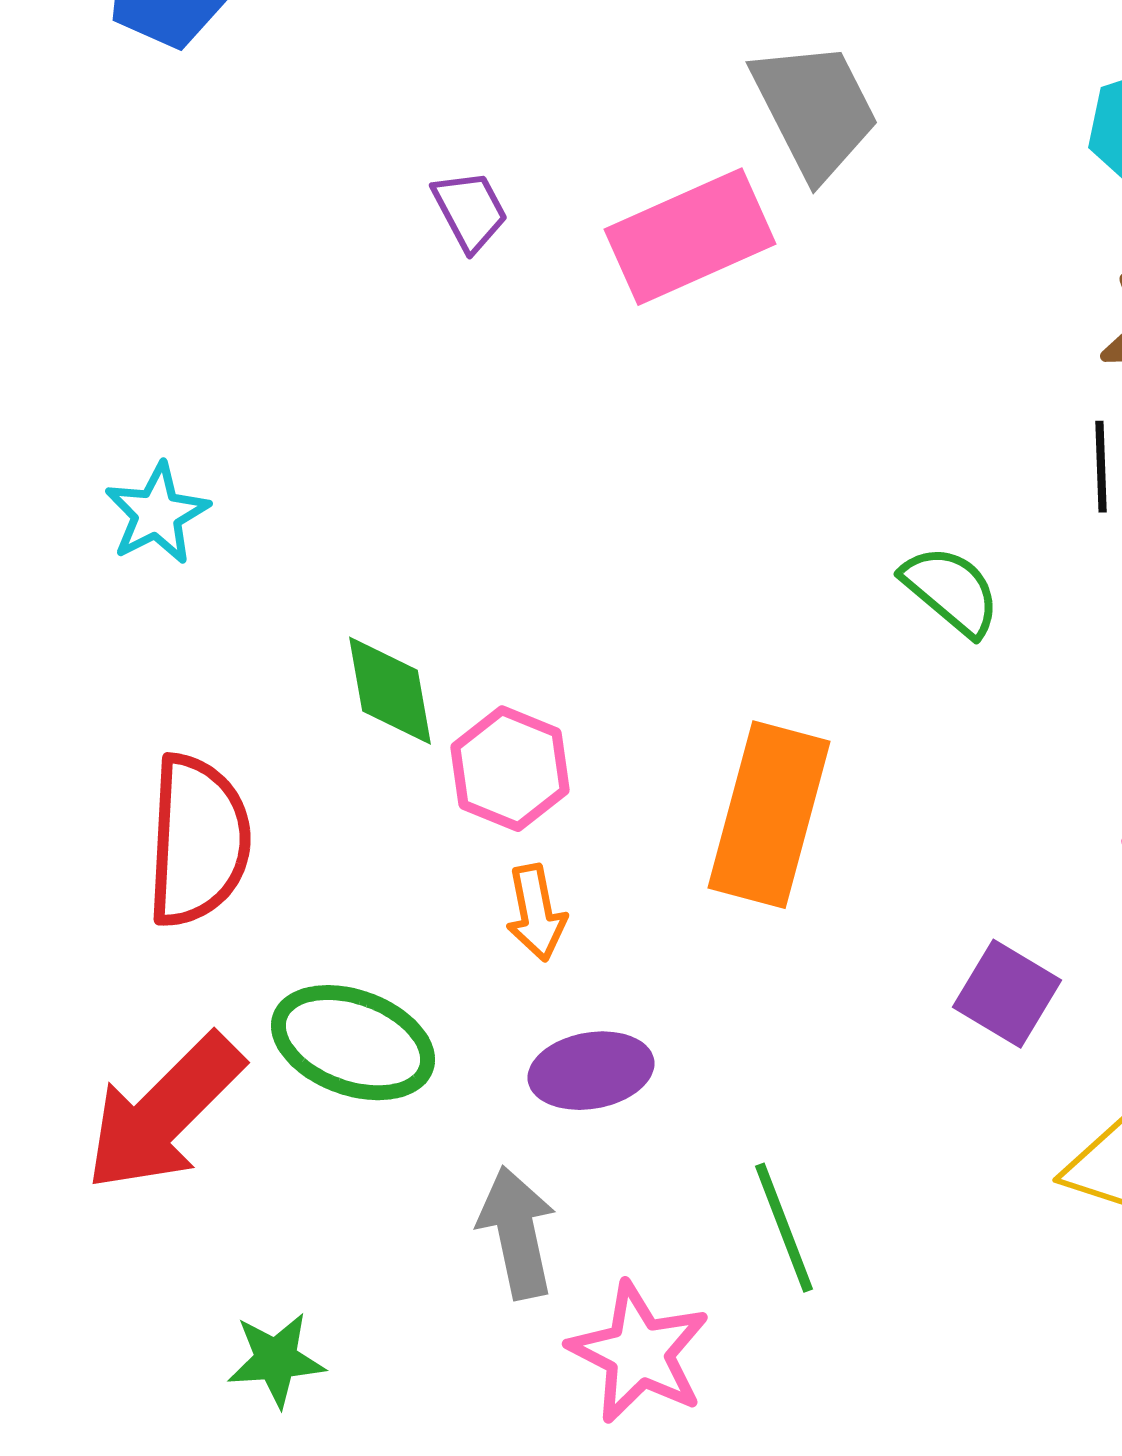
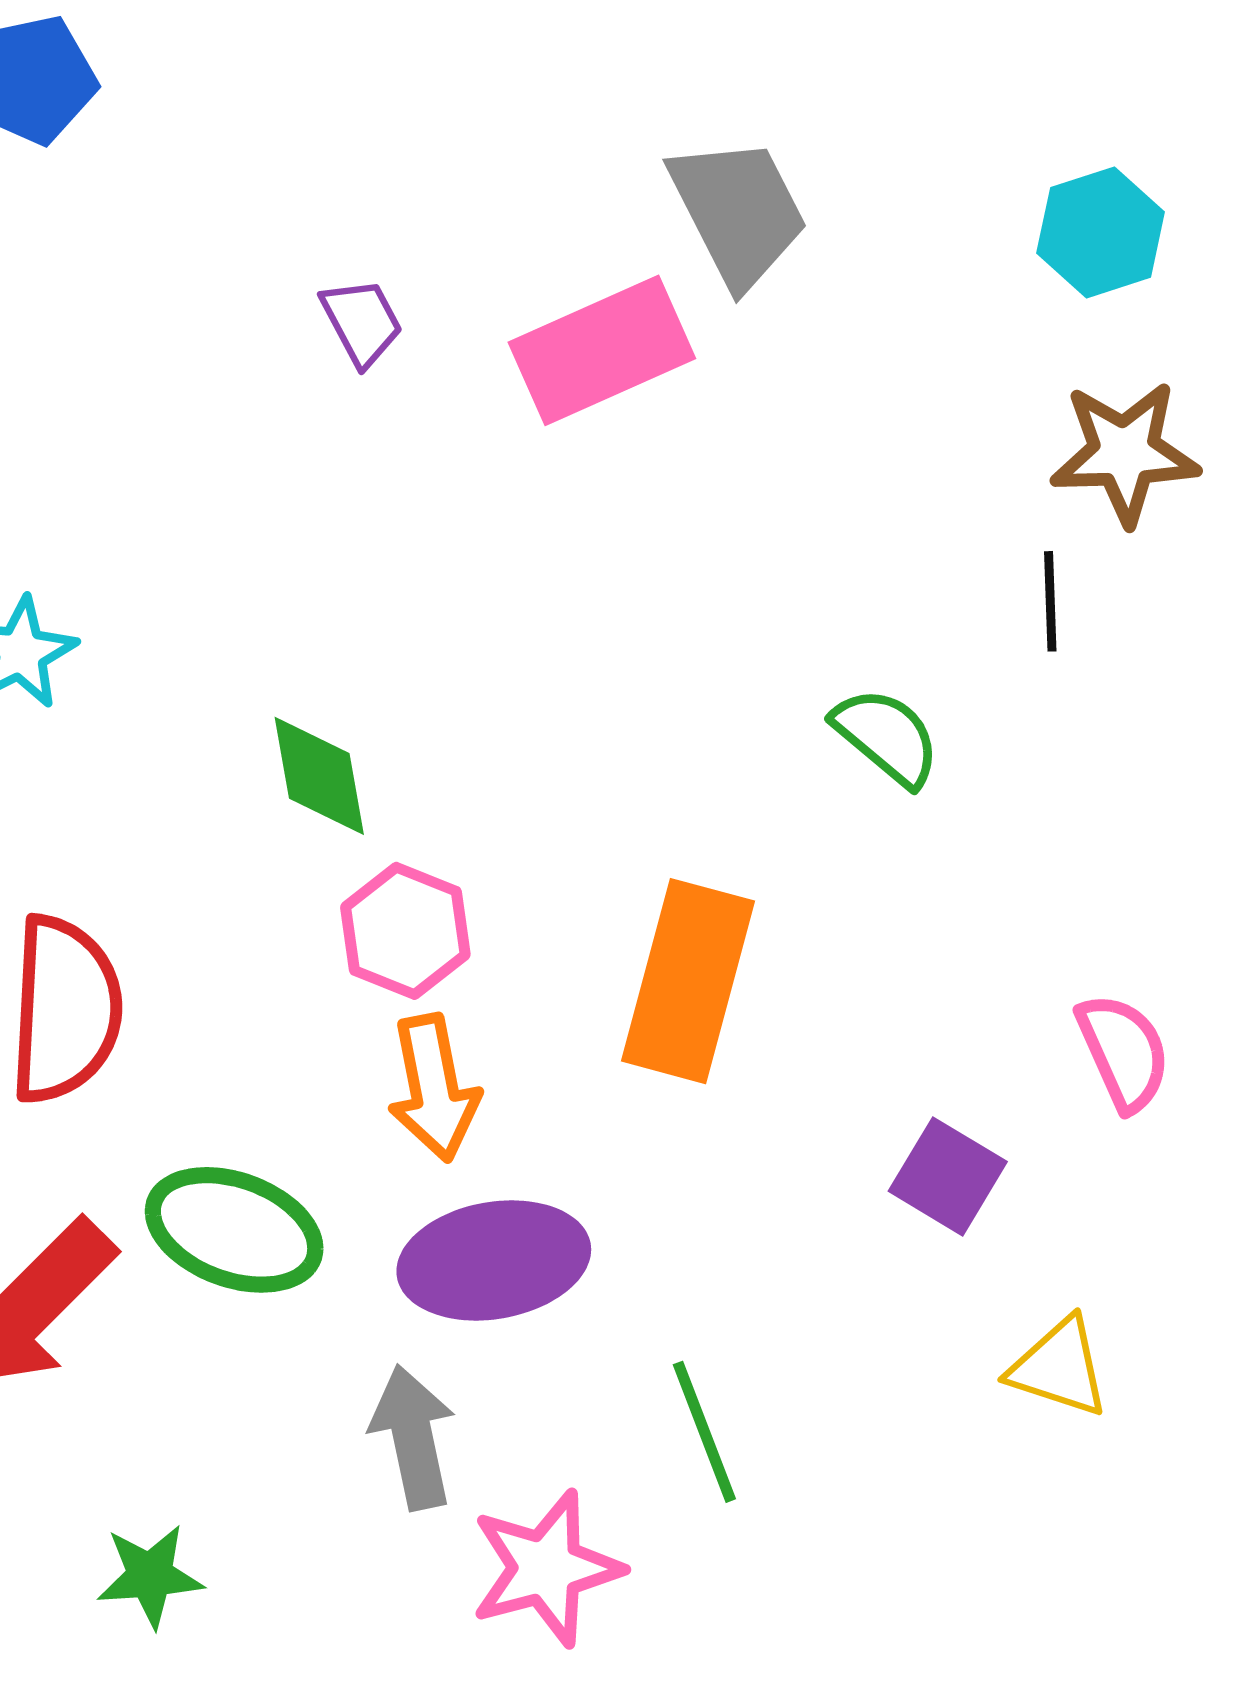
green diamond: (390, 691) -> (319, 776), moved
orange arrow: (536, 913) -> (434, 1088), size x1.4
purple ellipse: (591, 1071) -> (494, 1260), size x1.4
pink star: (639, 1353) -> (546, 1568), turned 30

